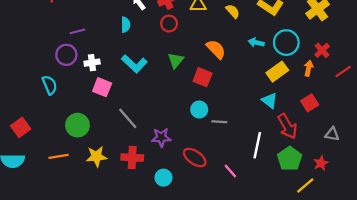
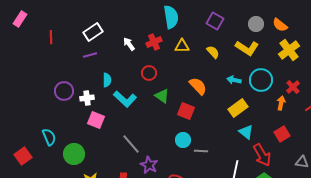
red circle: (169, 24) -> (149, 73), moved
cyan semicircle: (125, 25) -> (107, 80), moved
purple line: (77, 31) -> (90, 55), moved
green triangle: (176, 60) -> (162, 96), turned -35
yellow rectangle: (277, 72) -> (238, 108), moved
cyan semicircle: (50, 85) -> (49, 137), moved
gray line: (128, 118) -> (131, 144), moved
purple star: (161, 137) -> (149, 165), turned 30

